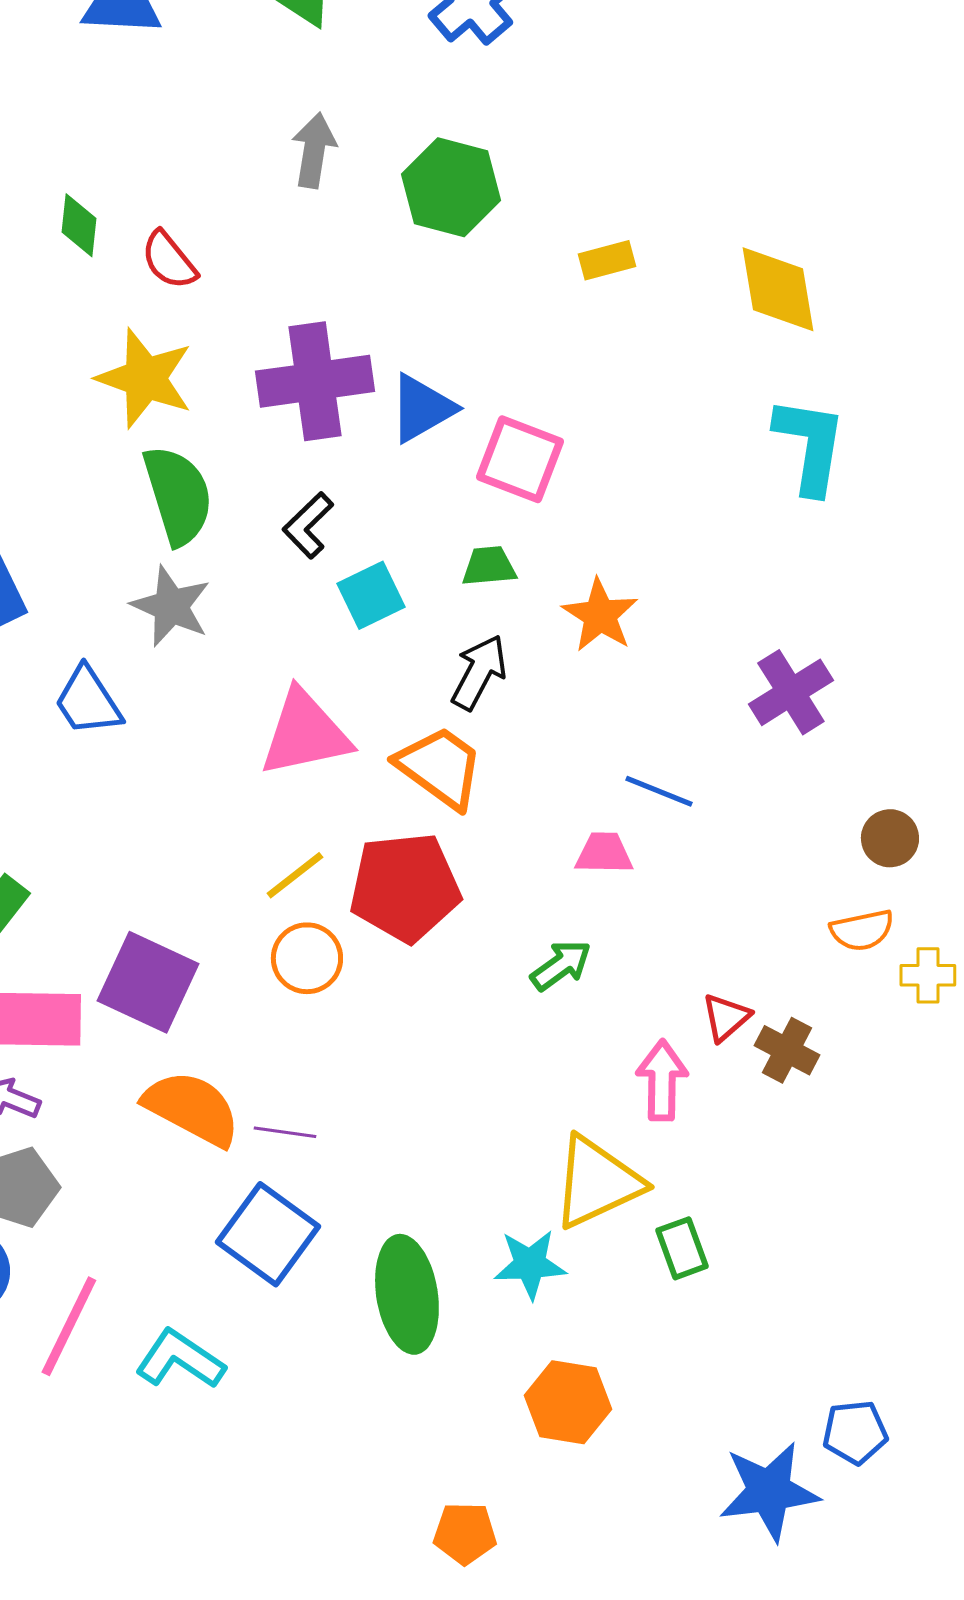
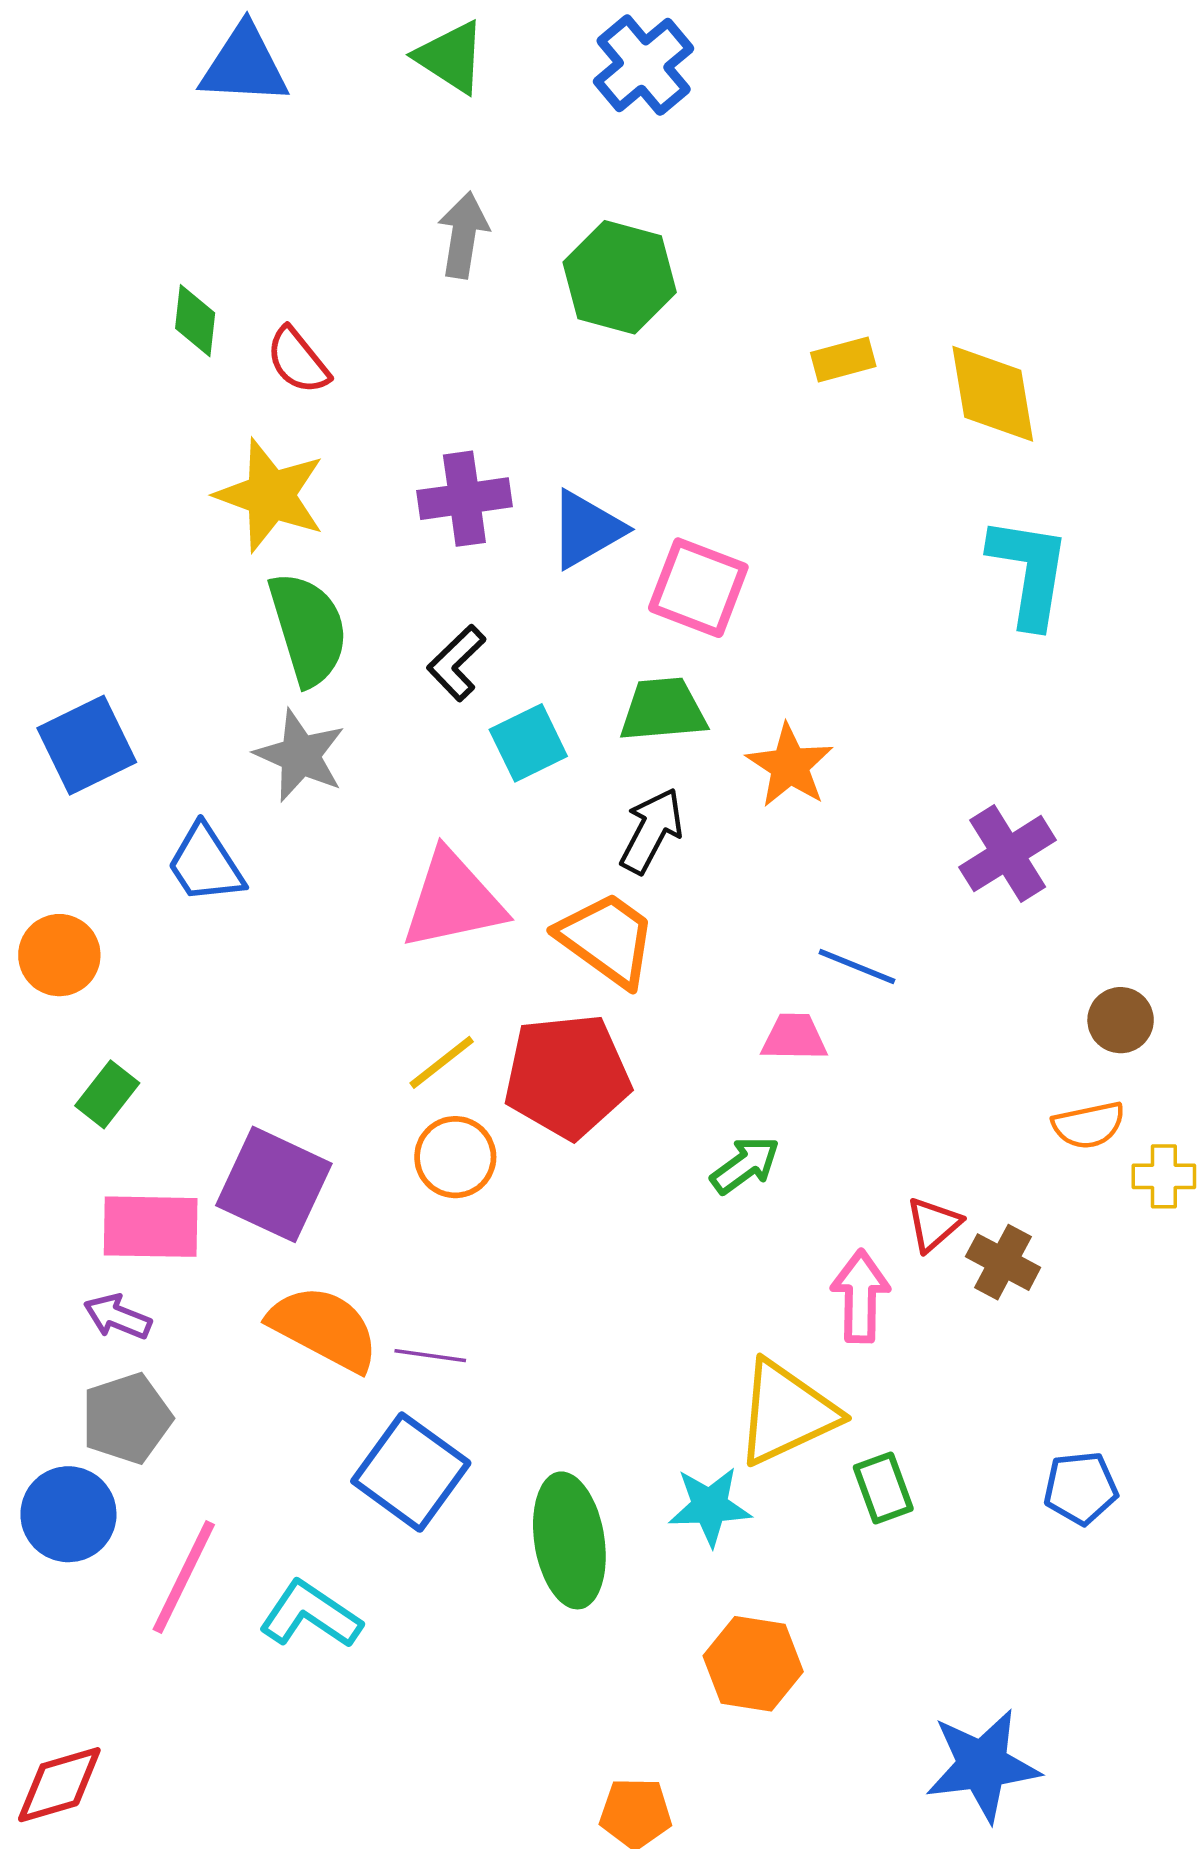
yellow rectangle: (607, 260) -> (843, 359), moved
purple cross: (315, 381) -> (464, 499), size x0.7
green trapezoid: (489, 566) -> (663, 710), size x1.4
blue pentagon: (855, 1432) -> (1081, 1488), moved

